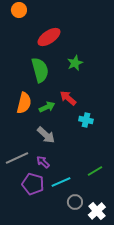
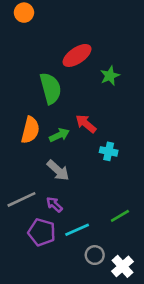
red ellipse: (49, 37) -> (77, 55), moved
green star: (75, 63) -> (110, 76), moved

